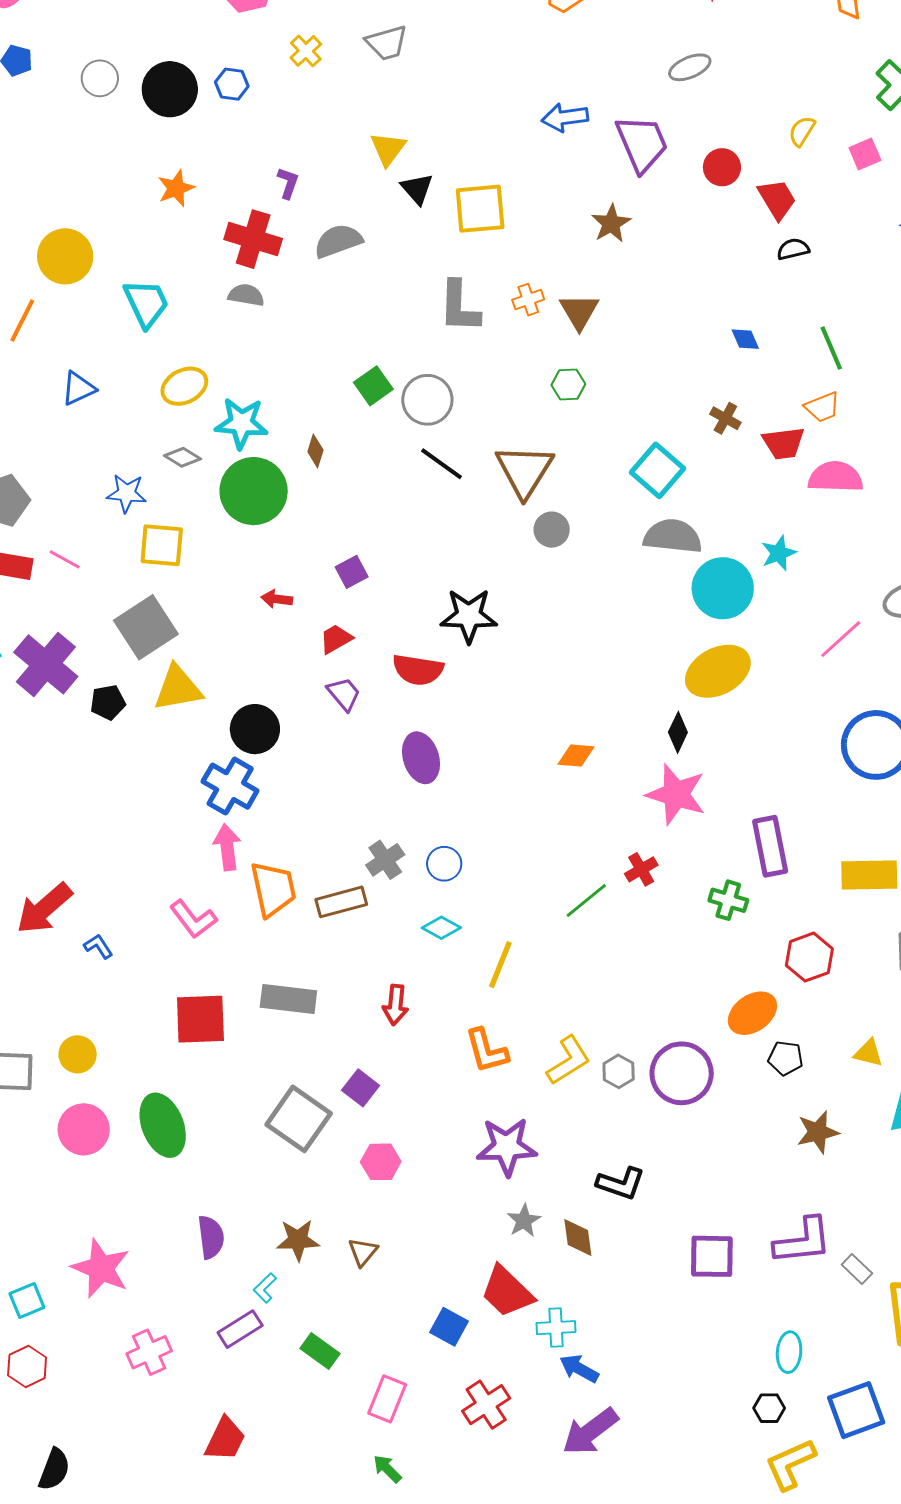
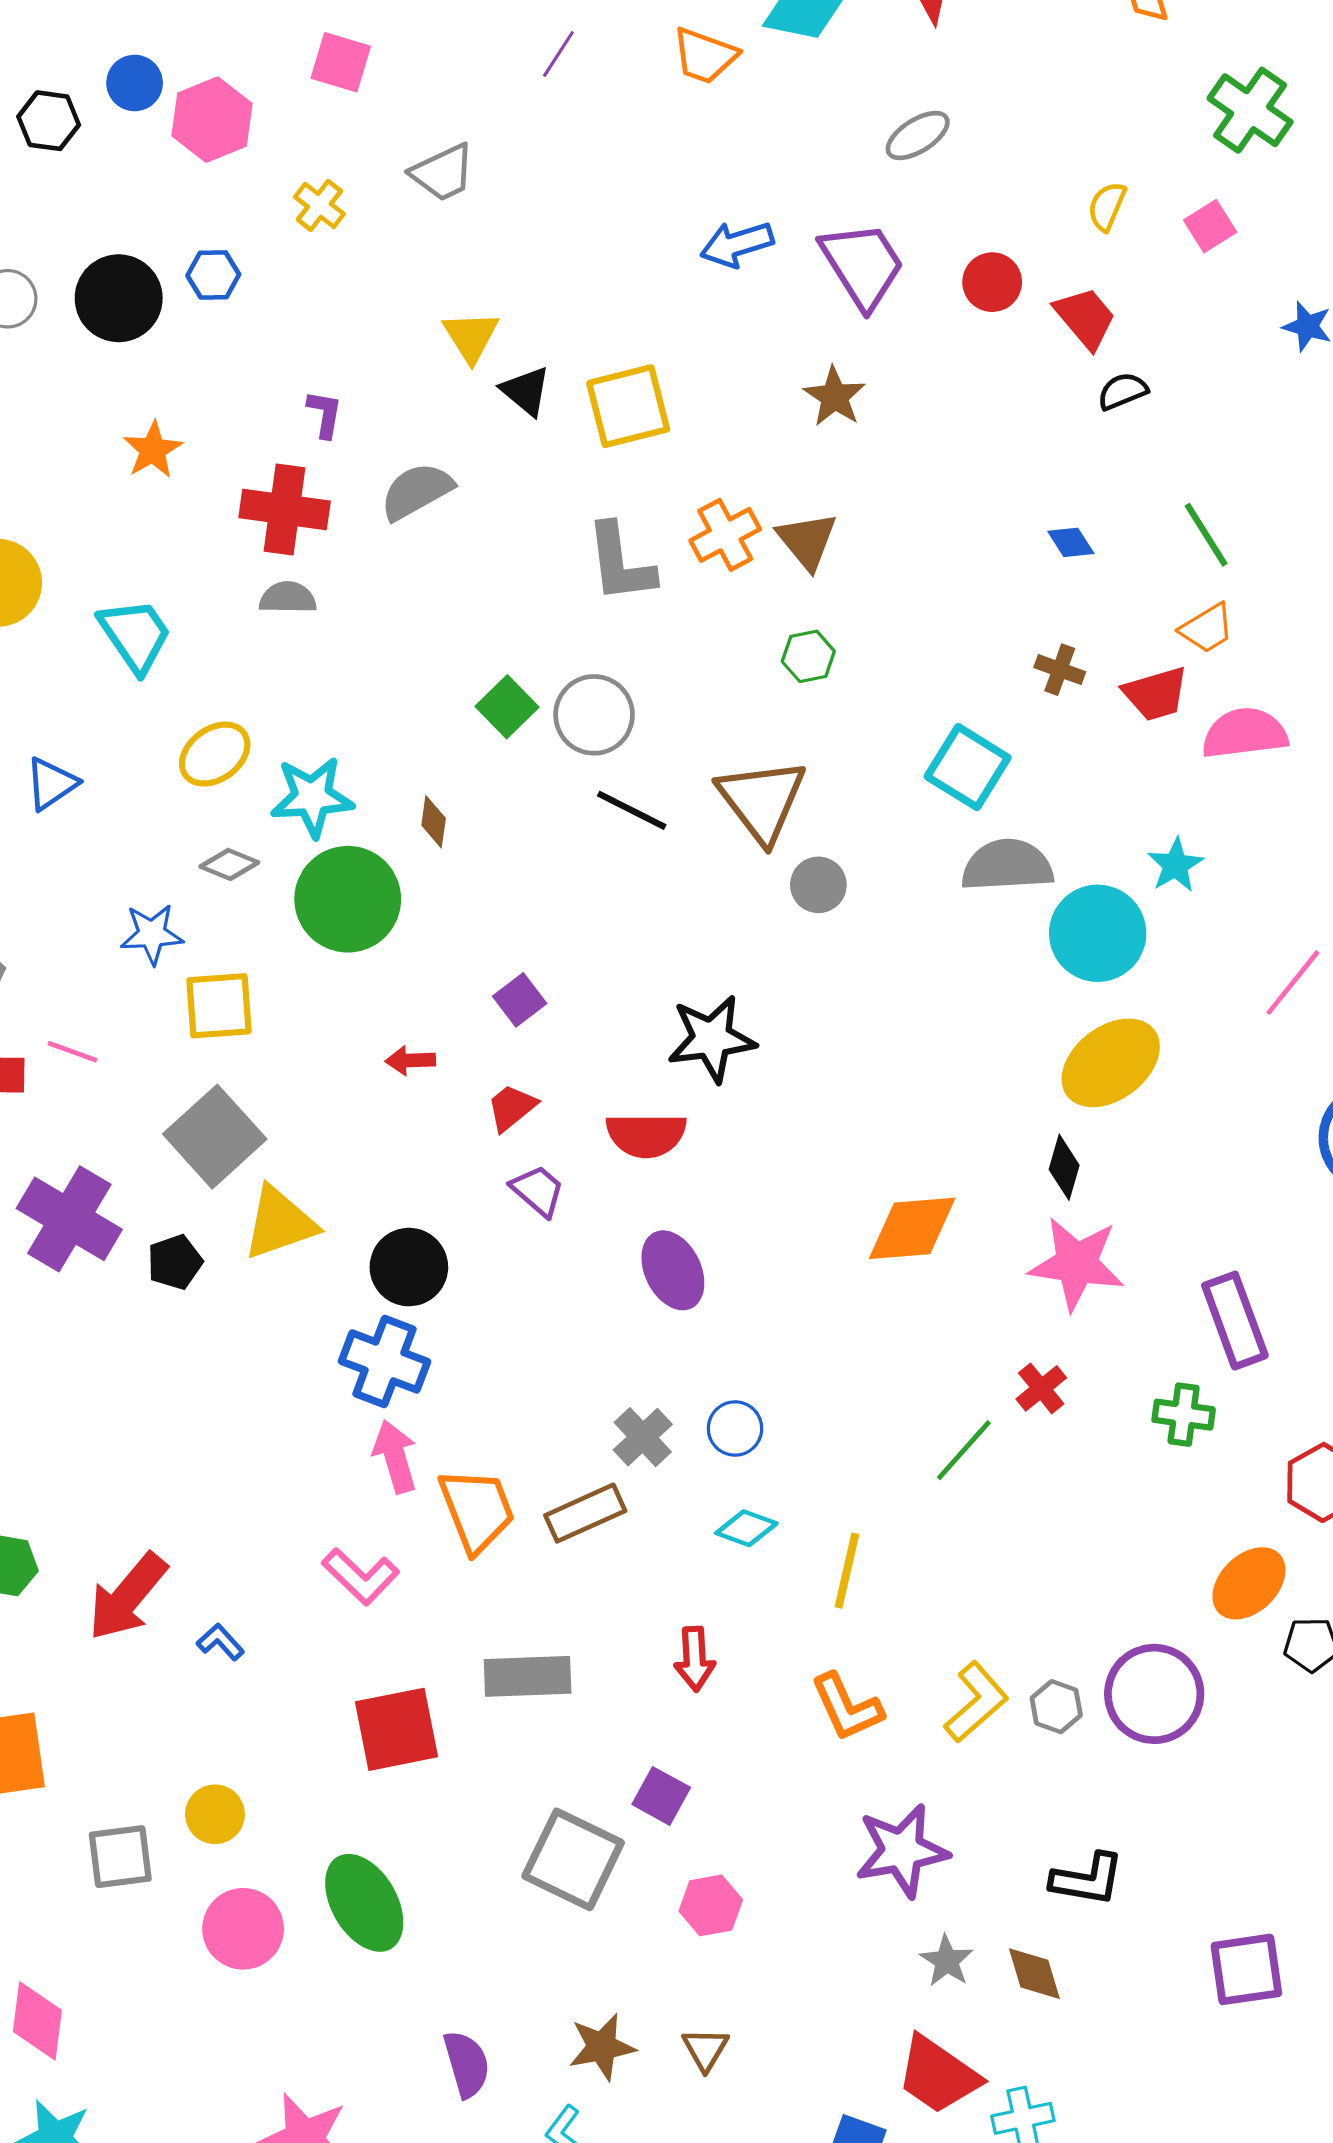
orange cross: (528, 300) -> (725, 535), size x1.4
orange diamond: (576, 756) -> (912, 1228), size x1.6

